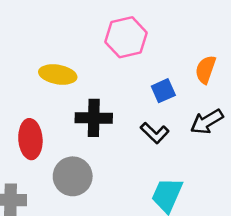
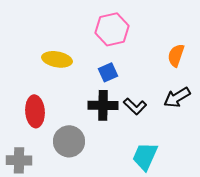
blue square: (163, 91) -> (108, 72), moved
black cross: (94, 118) -> (103, 105), moved

